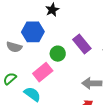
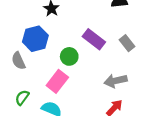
gray semicircle: (14, 47) -> (18, 61), turned 63

